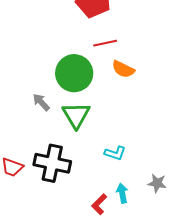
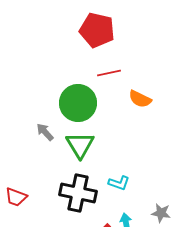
orange semicircle: (123, 69) -> (140, 99), moved
black cross: (52, 163) -> (78, 193), moved

